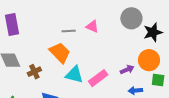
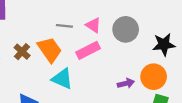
gray circle: (131, 18) -> (126, 29), moved
brown cross: (34, 72) -> (22, 52), moved, turned -32
pink rectangle: (98, 78) -> (88, 50), moved

